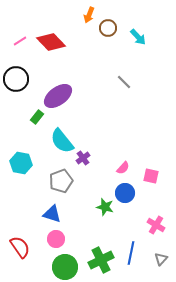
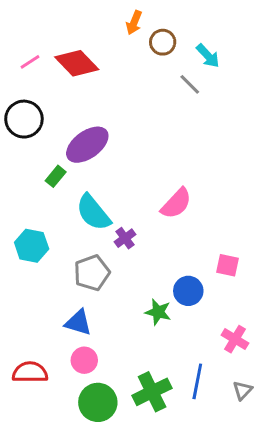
gray line: (124, 82) -> (190, 84), moved
pink semicircle: (123, 168) -> (176, 203), moved, size x1.6
red semicircle: (20, 247) -> (30, 372), turned -55

